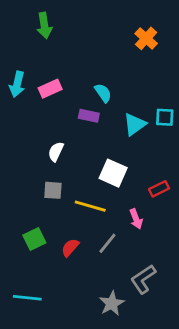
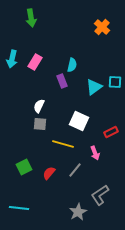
pink rectangle: (50, 89) -> (35, 62), turned -35
cyan semicircle: (103, 93) -> (72, 65), turned 48
purple rectangle: (89, 116) -> (62, 81), turned 56
gray square: (53, 190) -> (40, 124), moved

